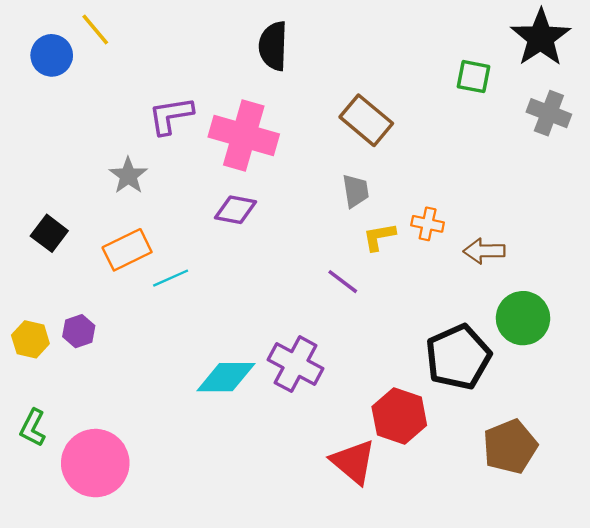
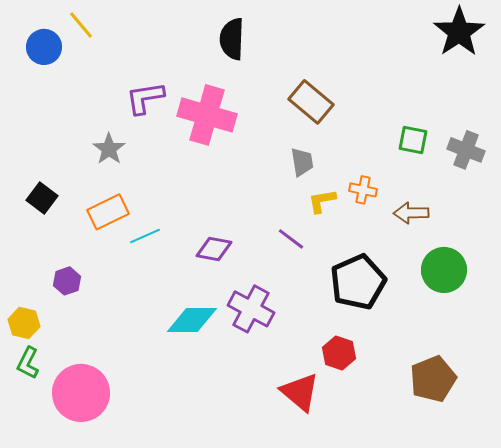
green square: (474, 77) -> (413, 140), moved
gray cross: (549, 113) -> (466, 150), moved
purple diamond: (235, 210) -> (214, 249), moved
yellow hexagon: (30, 339) -> (24, 323), moved
black pentagon: (458, 357) -> (358, 282), moved
red hexagon: (399, 416) -> (339, 353), size x0.7

